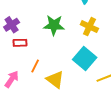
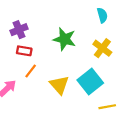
orange line: (35, 66) -> (31, 71), moved
yellow triangle: (55, 80) -> (59, 85), moved

